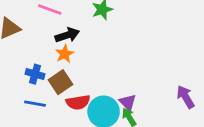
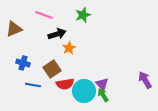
orange star: (65, 54) -> (69, 48), moved
blue cross: (35, 74) -> (23, 63), moved

